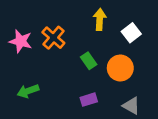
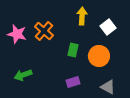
green rectangle: (89, 61) -> (73, 50), turned 48

